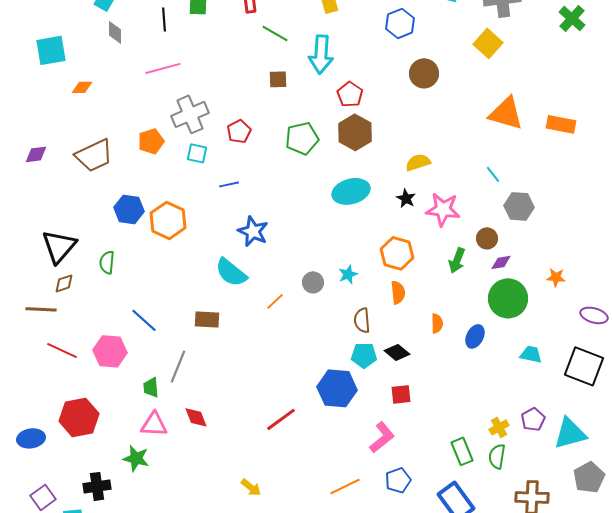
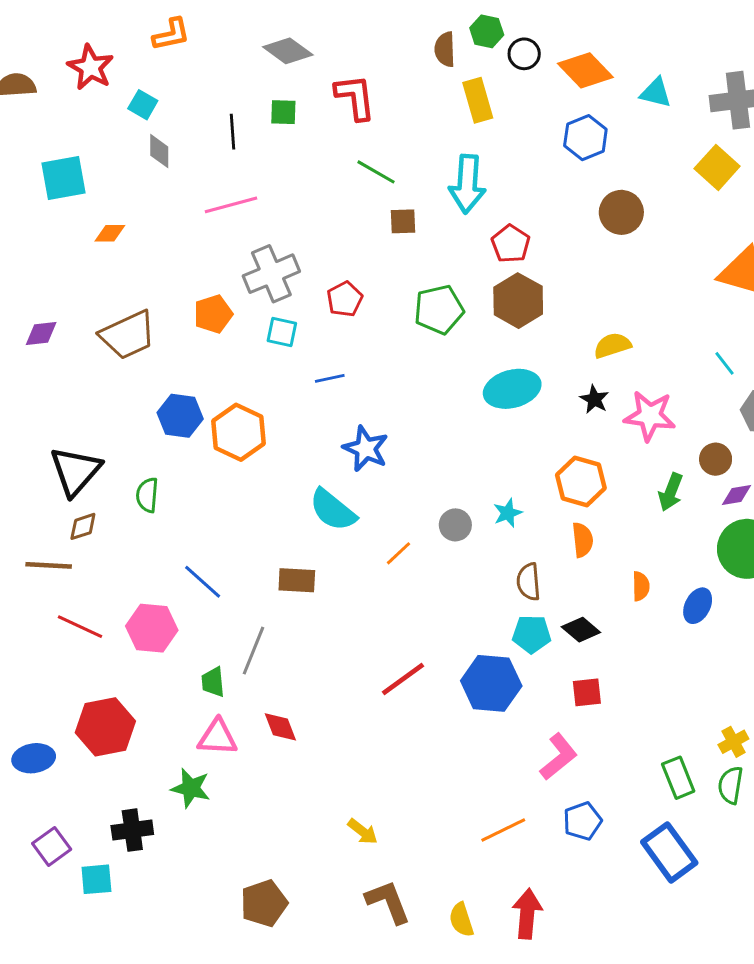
green line: (275, 33) -> (376, 172), moved
red line: (281, 419) -> (403, 679), moved

